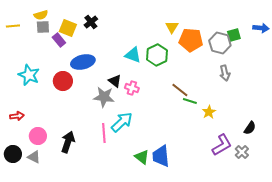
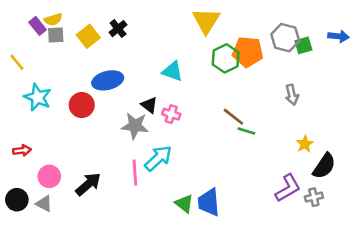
yellow line: (13, 26) -> (17, 62), moved, turned 56
yellow triangle: (172, 27) -> (206, 21), moved, size x1.6
yellow square: (68, 28) -> (88, 36), turned 30
purple rectangle: (59, 40) -> (38, 26), moved
gray hexagon: (220, 43) -> (285, 38), moved
green hexagon: (157, 55) -> (226, 58), moved
yellow star: (209, 112) -> (305, 144), moved
black semicircle: (250, 128) -> (324, 166), size x1.5
black arrow: (68, 142) -> (88, 184), turned 30
gray cross: (242, 152) -> (314, 197), turned 32

